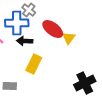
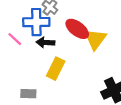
yellow triangle: (69, 38) -> (95, 39), size x1.5

